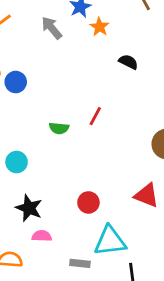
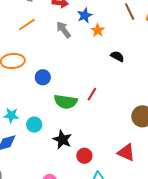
blue circle: (16, 82) -> (43, 77), moved
green semicircle: (59, 128) -> (66, 102), size x1.6
black star: (29, 208) -> (62, 140), moved

